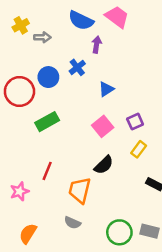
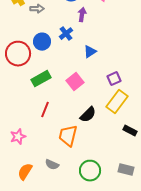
pink square: (103, 126) -> (75, 82), moved
yellow rectangle: (139, 149) -> (117, 102), size x1.6
red line: (47, 171) -> (45, 110), moved
gray semicircle: (72, 223) -> (52, 165), moved
green circle: (119, 232) -> (90, 171), moved

